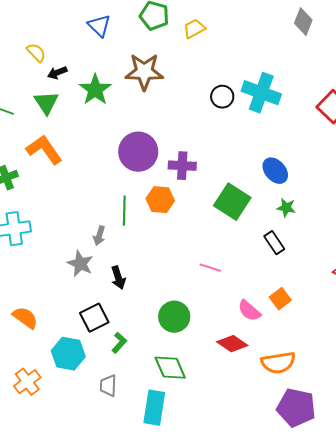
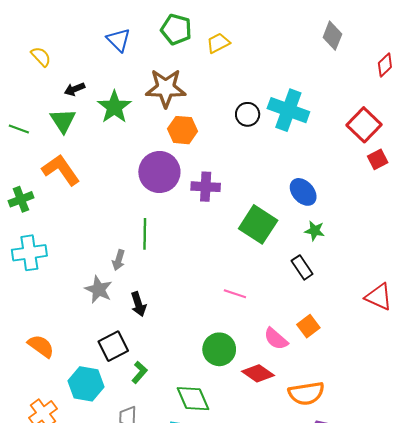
yellow semicircle: (36, 53) -> (41, 57), moved
orange hexagon: (160, 200) -> (183, 130), moved
green circle: (174, 317) -> (219, 349), moved

